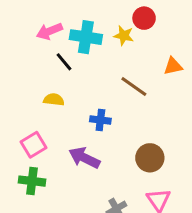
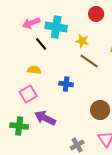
yellow star: (124, 36) -> (82, 41), moved
pink square: (33, 145) -> (28, 94), moved
purple arrow: (84, 158) -> (45, 118), moved

